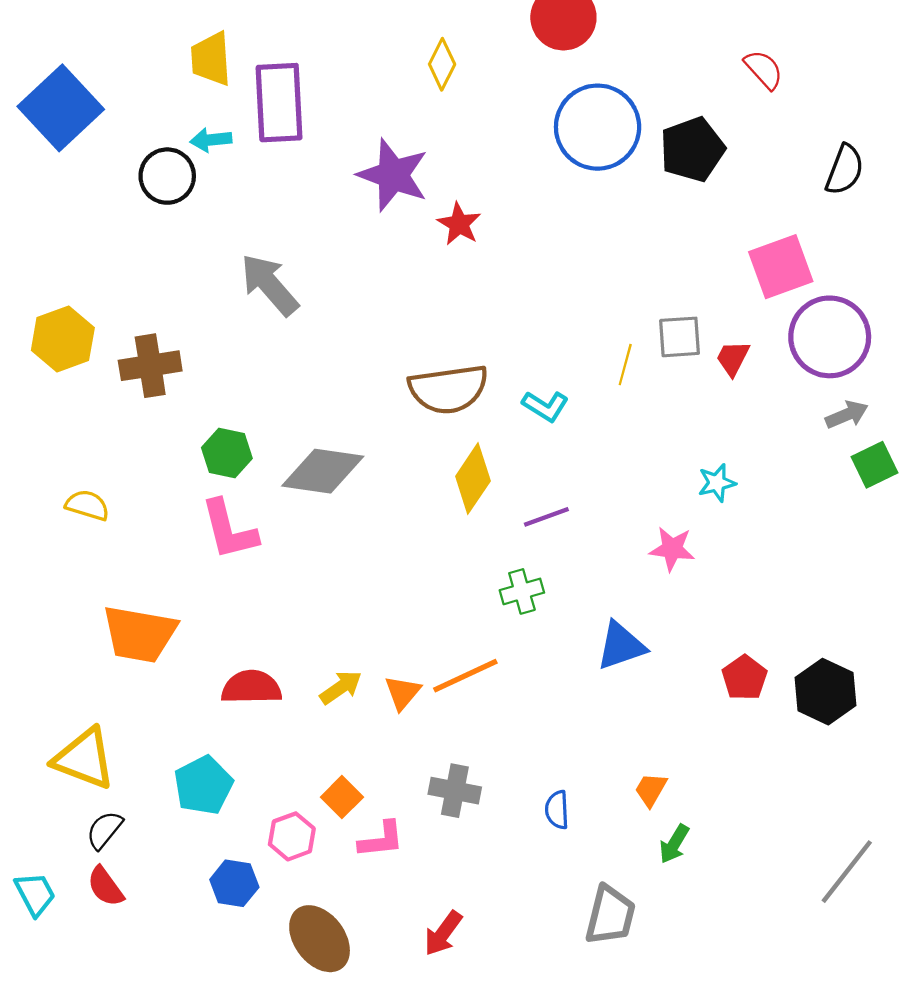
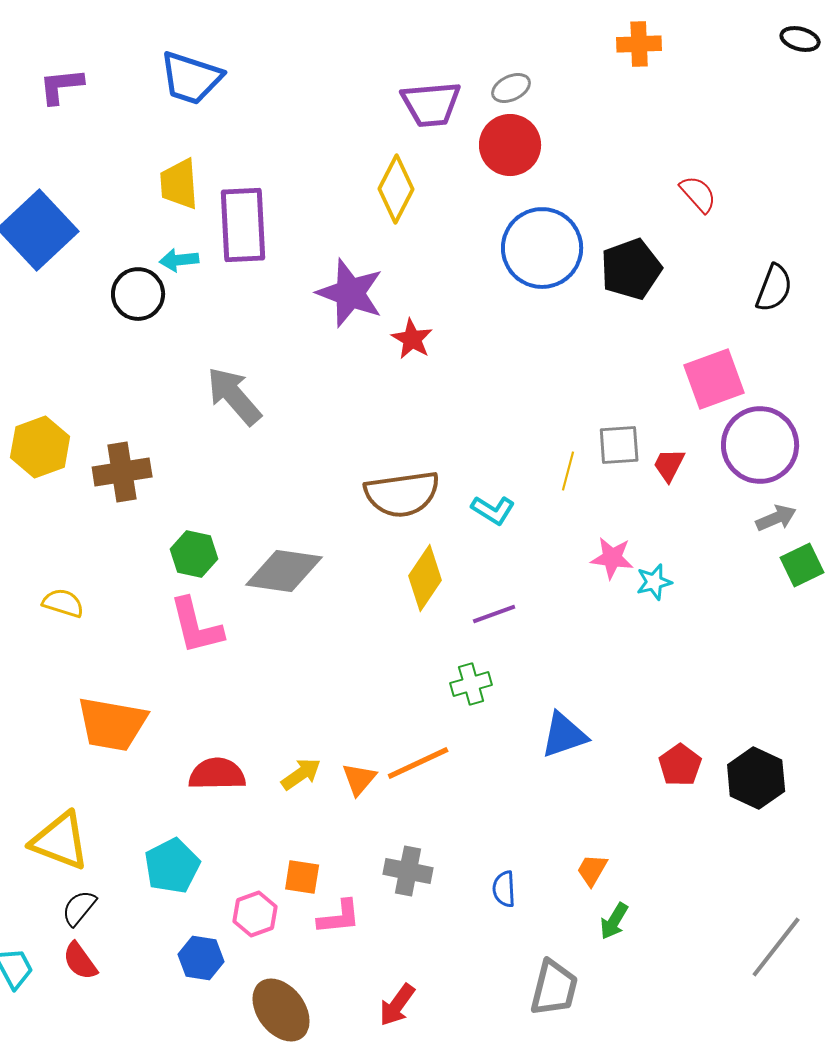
yellow diamond: (442, 64) -> (396, 189), size x1.4
pink star: (672, 549) -> (612, 558), moved
orange square: (342, 797) -> (302, 877), turned -36

